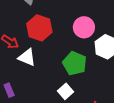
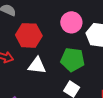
white triangle: (27, 57) -> (37, 66), moved

